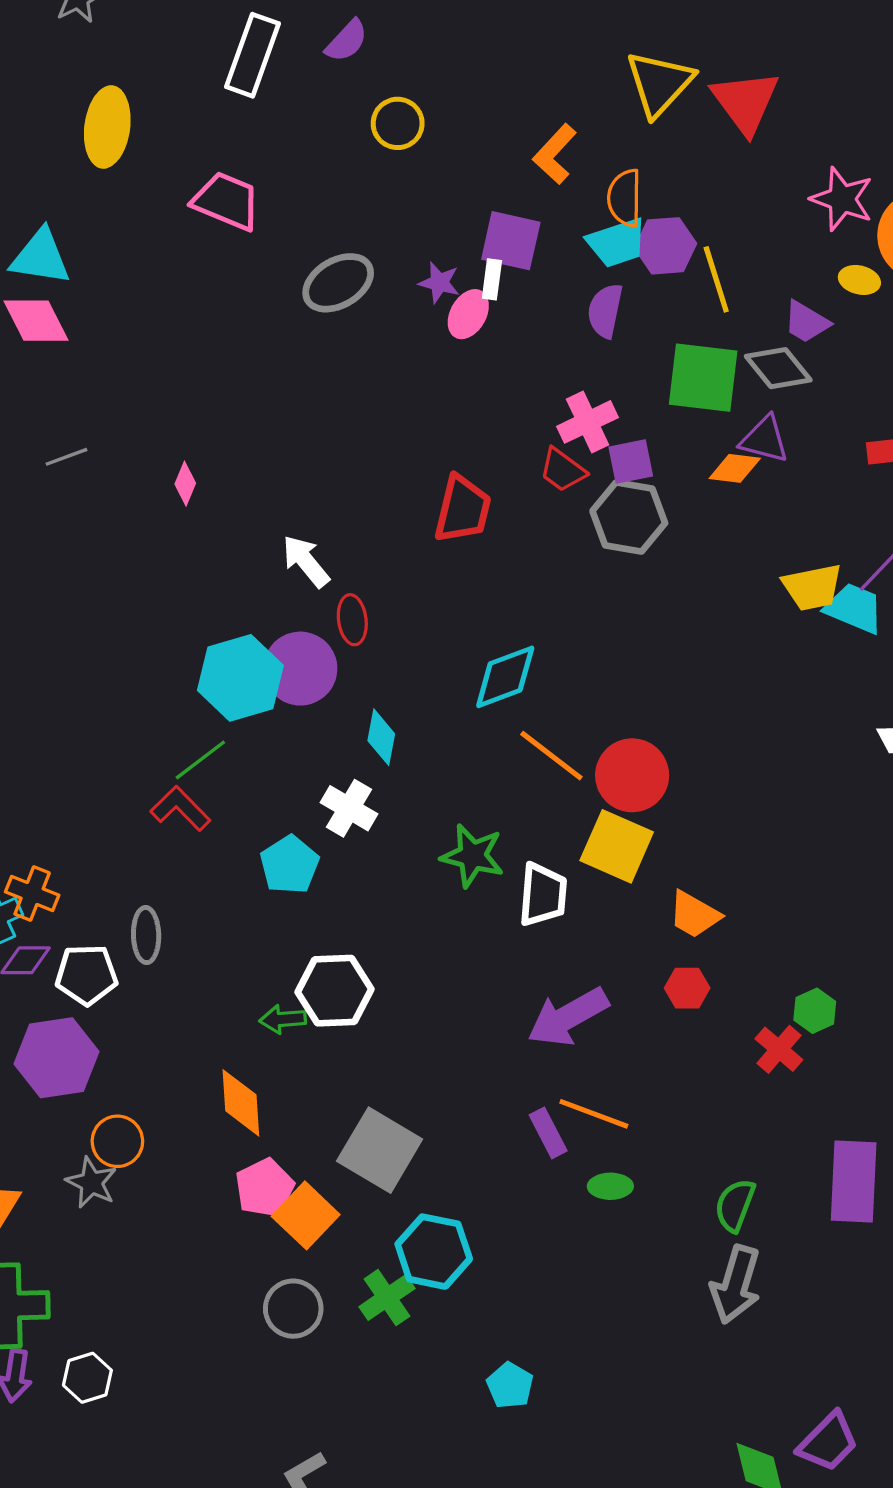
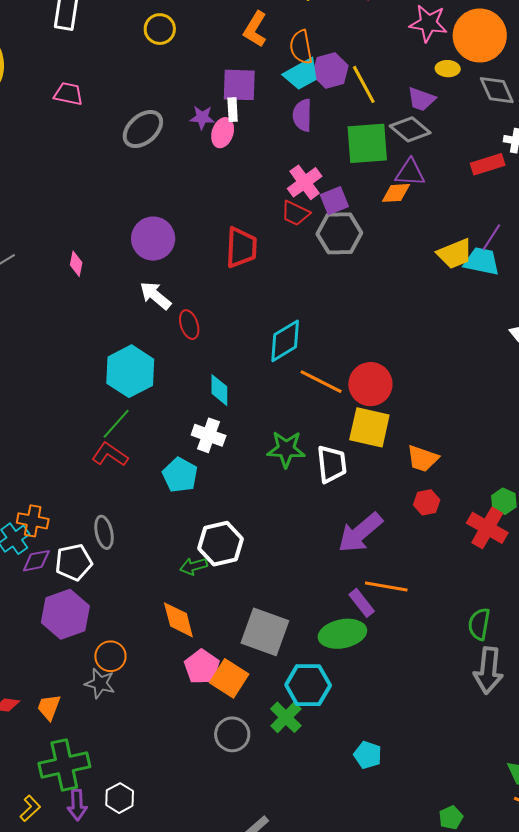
pink trapezoid: (226, 201) -> (68, 94), size x0.7
purple circle: (300, 669) -> (153, 239), moved
red cross: (779, 1049) -> (487, 528), size x1.4
green ellipse: (610, 1186) -> (342, 634), moved, size x1.8

